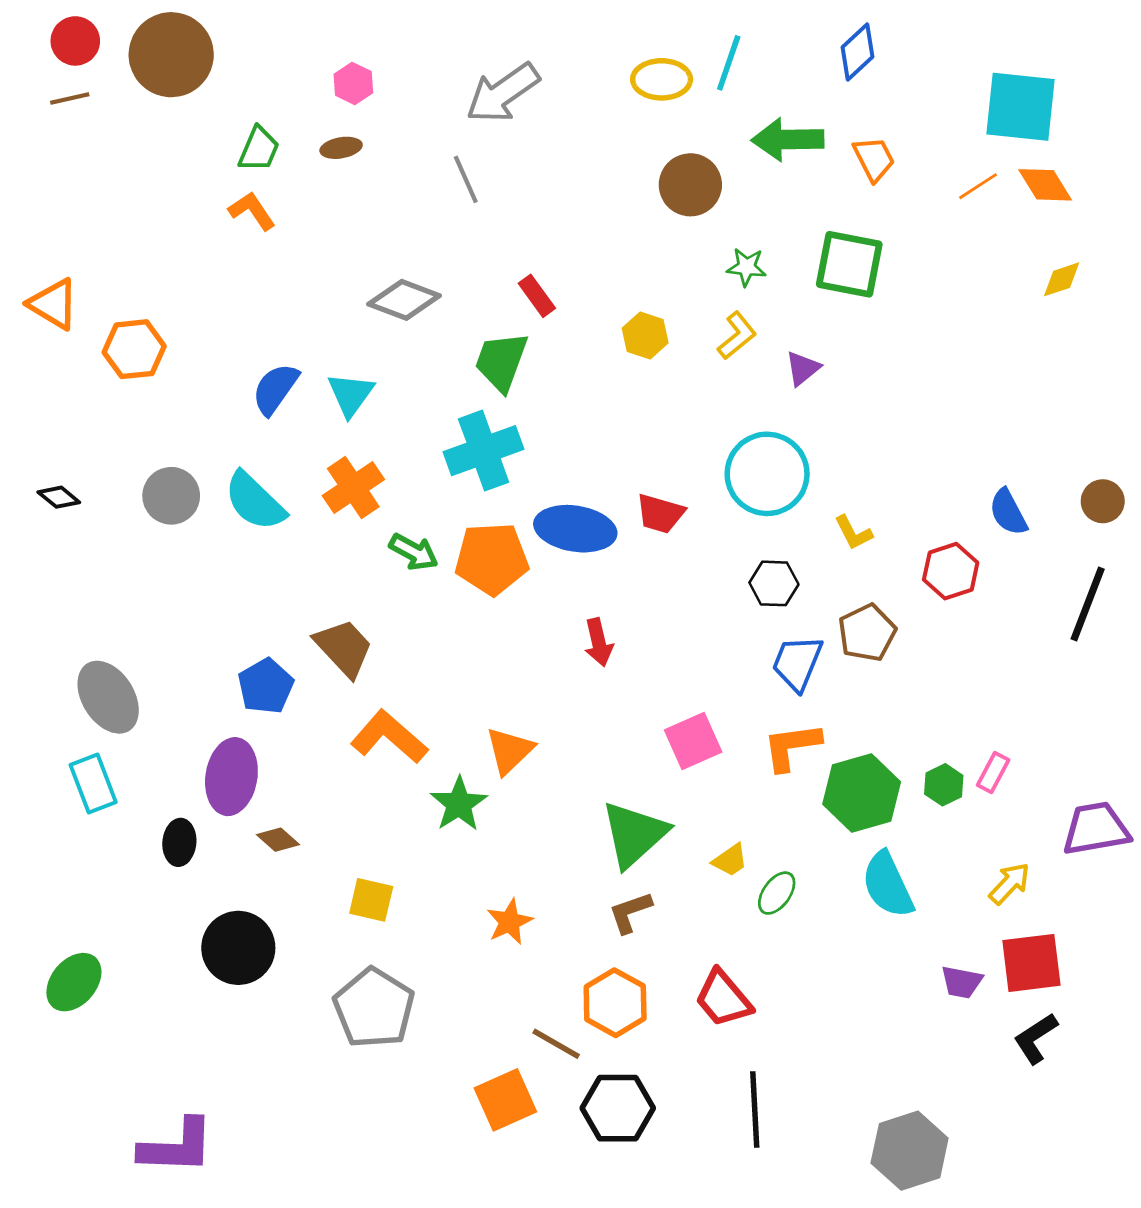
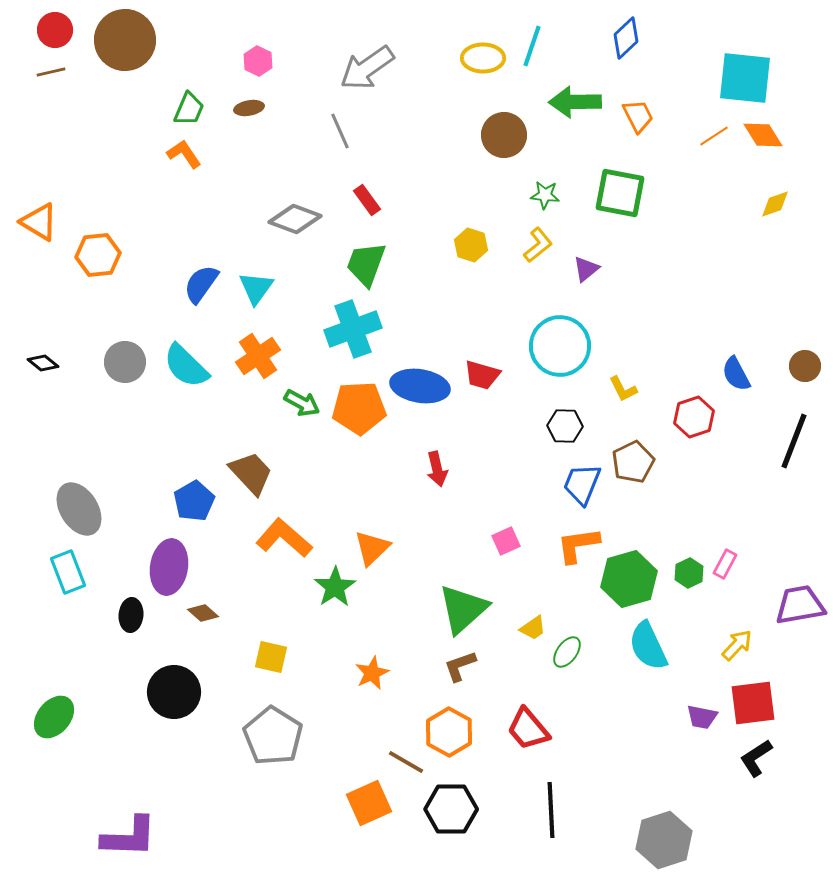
red rectangle: (537, 296) -> (367, 200), moved
pink square: (693, 741) -> (506, 541), size x0.7

